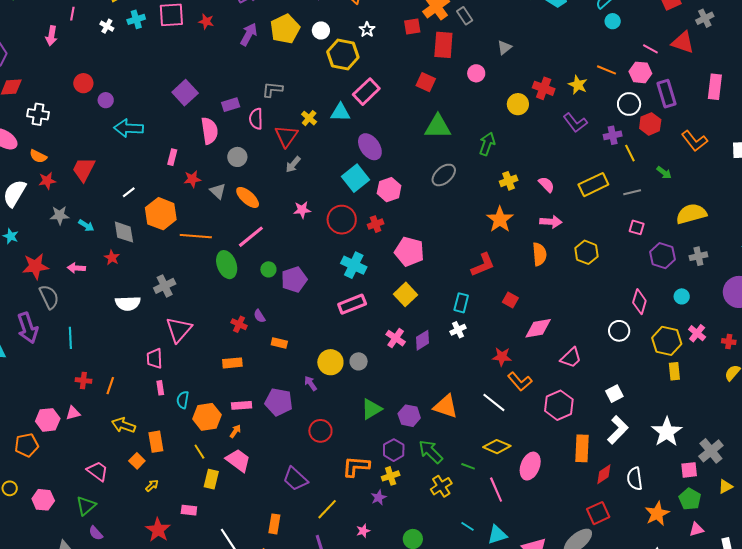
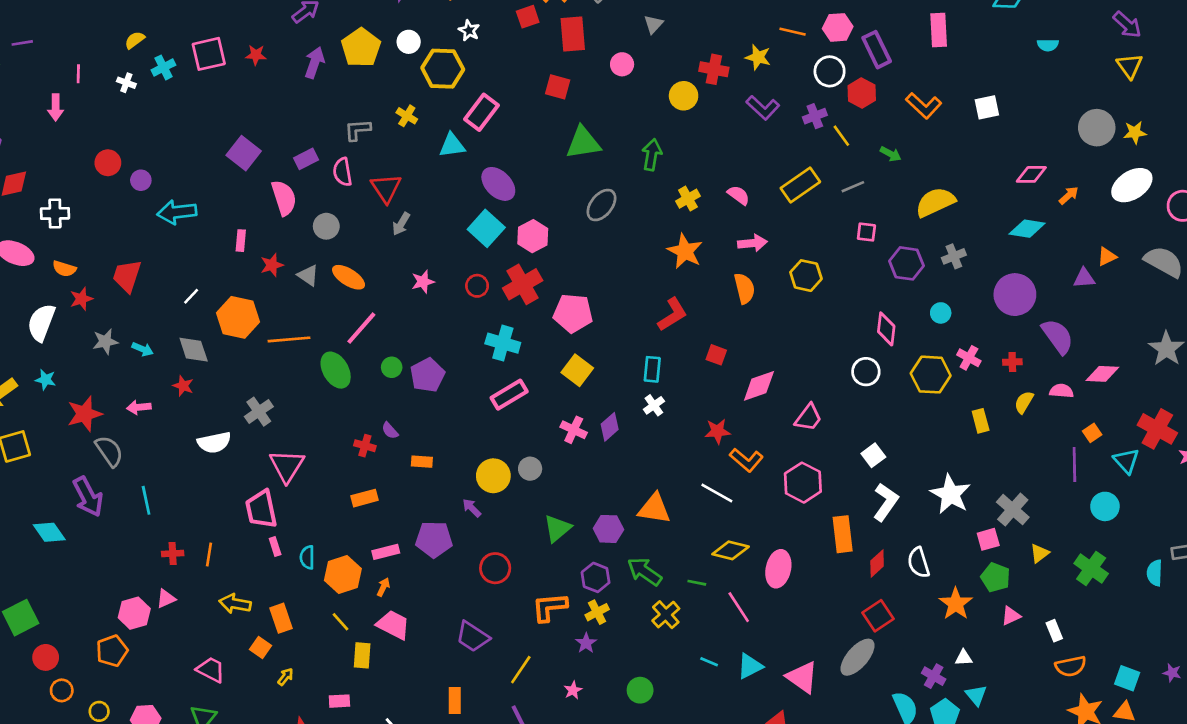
yellow cross: (309, 118) -> (407, 116), moved
red circle: (342, 220) -> (477, 286), size x0.6
red cross: (376, 224) -> (523, 284), size x1.8
pink trapezoid: (154, 359) -> (261, 509), size x1.4
yellow rectangle: (674, 371) -> (981, 421), moved

